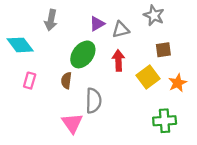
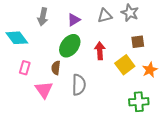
purple triangle: (97, 24) -> (74, 20), moved
gray triangle: (121, 30) -> (105, 16), moved
pink triangle: (72, 123) -> (44, 90), moved

